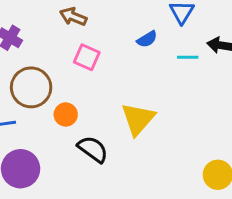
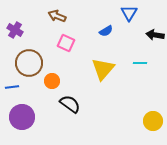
cyan line: (188, 57) -> (140, 63), moved
yellow triangle: (138, 119) -> (103, 69), moved

